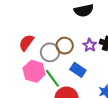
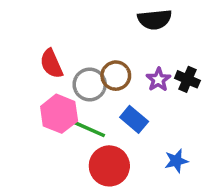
red semicircle: (26, 43) -> (51, 64), turned -66
green line: (52, 78) -> (89, 129), turned -36

